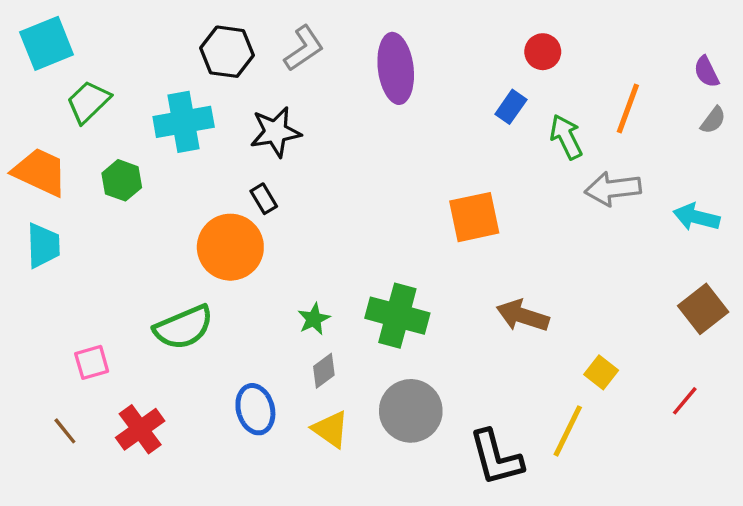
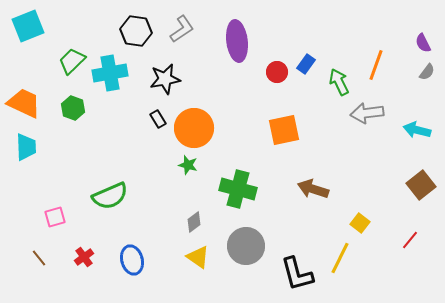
red circle: (543, 52) -> (277, 72), moved
green trapezoid: (88, 102) -> (72, 61), moved
orange circle: (230, 247) -> (194, 128), moved
green star: (314, 319) -> (188, 165), moved, turned -30
blue ellipse: (255, 409) -> (132, 260), moved
red cross: (140, 429) -> (84, 257), size x0.7

